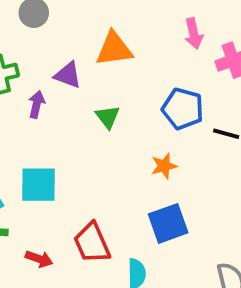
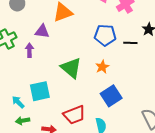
green triangle: (108, 117) -> (71, 68), moved, size x1.6
red trapezoid: (92, 243) -> (74, 115), turned -75

